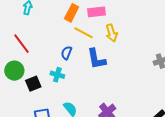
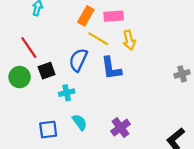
blue semicircle: (66, 53) -> (78, 60), size x1.5
cyan cross: (57, 75) -> (67, 93), moved, turned -32
black square: (33, 84) -> (47, 71), moved

